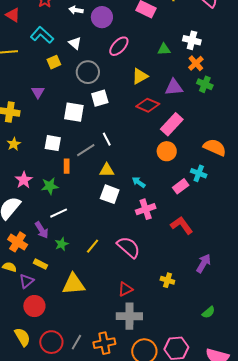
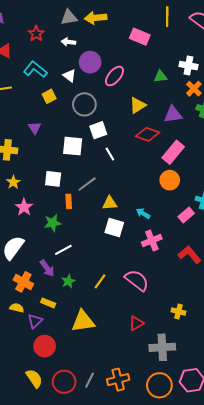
purple circle: (102, 17) -> (90, 62), moved
white line: (107, 139) -> (110, 154), moved
pink star: (24, 180) -> (24, 207), moved
gray cross: (129, 316) -> (162, 347), moved

